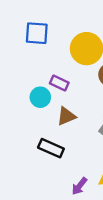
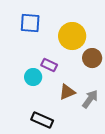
brown triangle: (66, 116) -> (67, 92), moved

